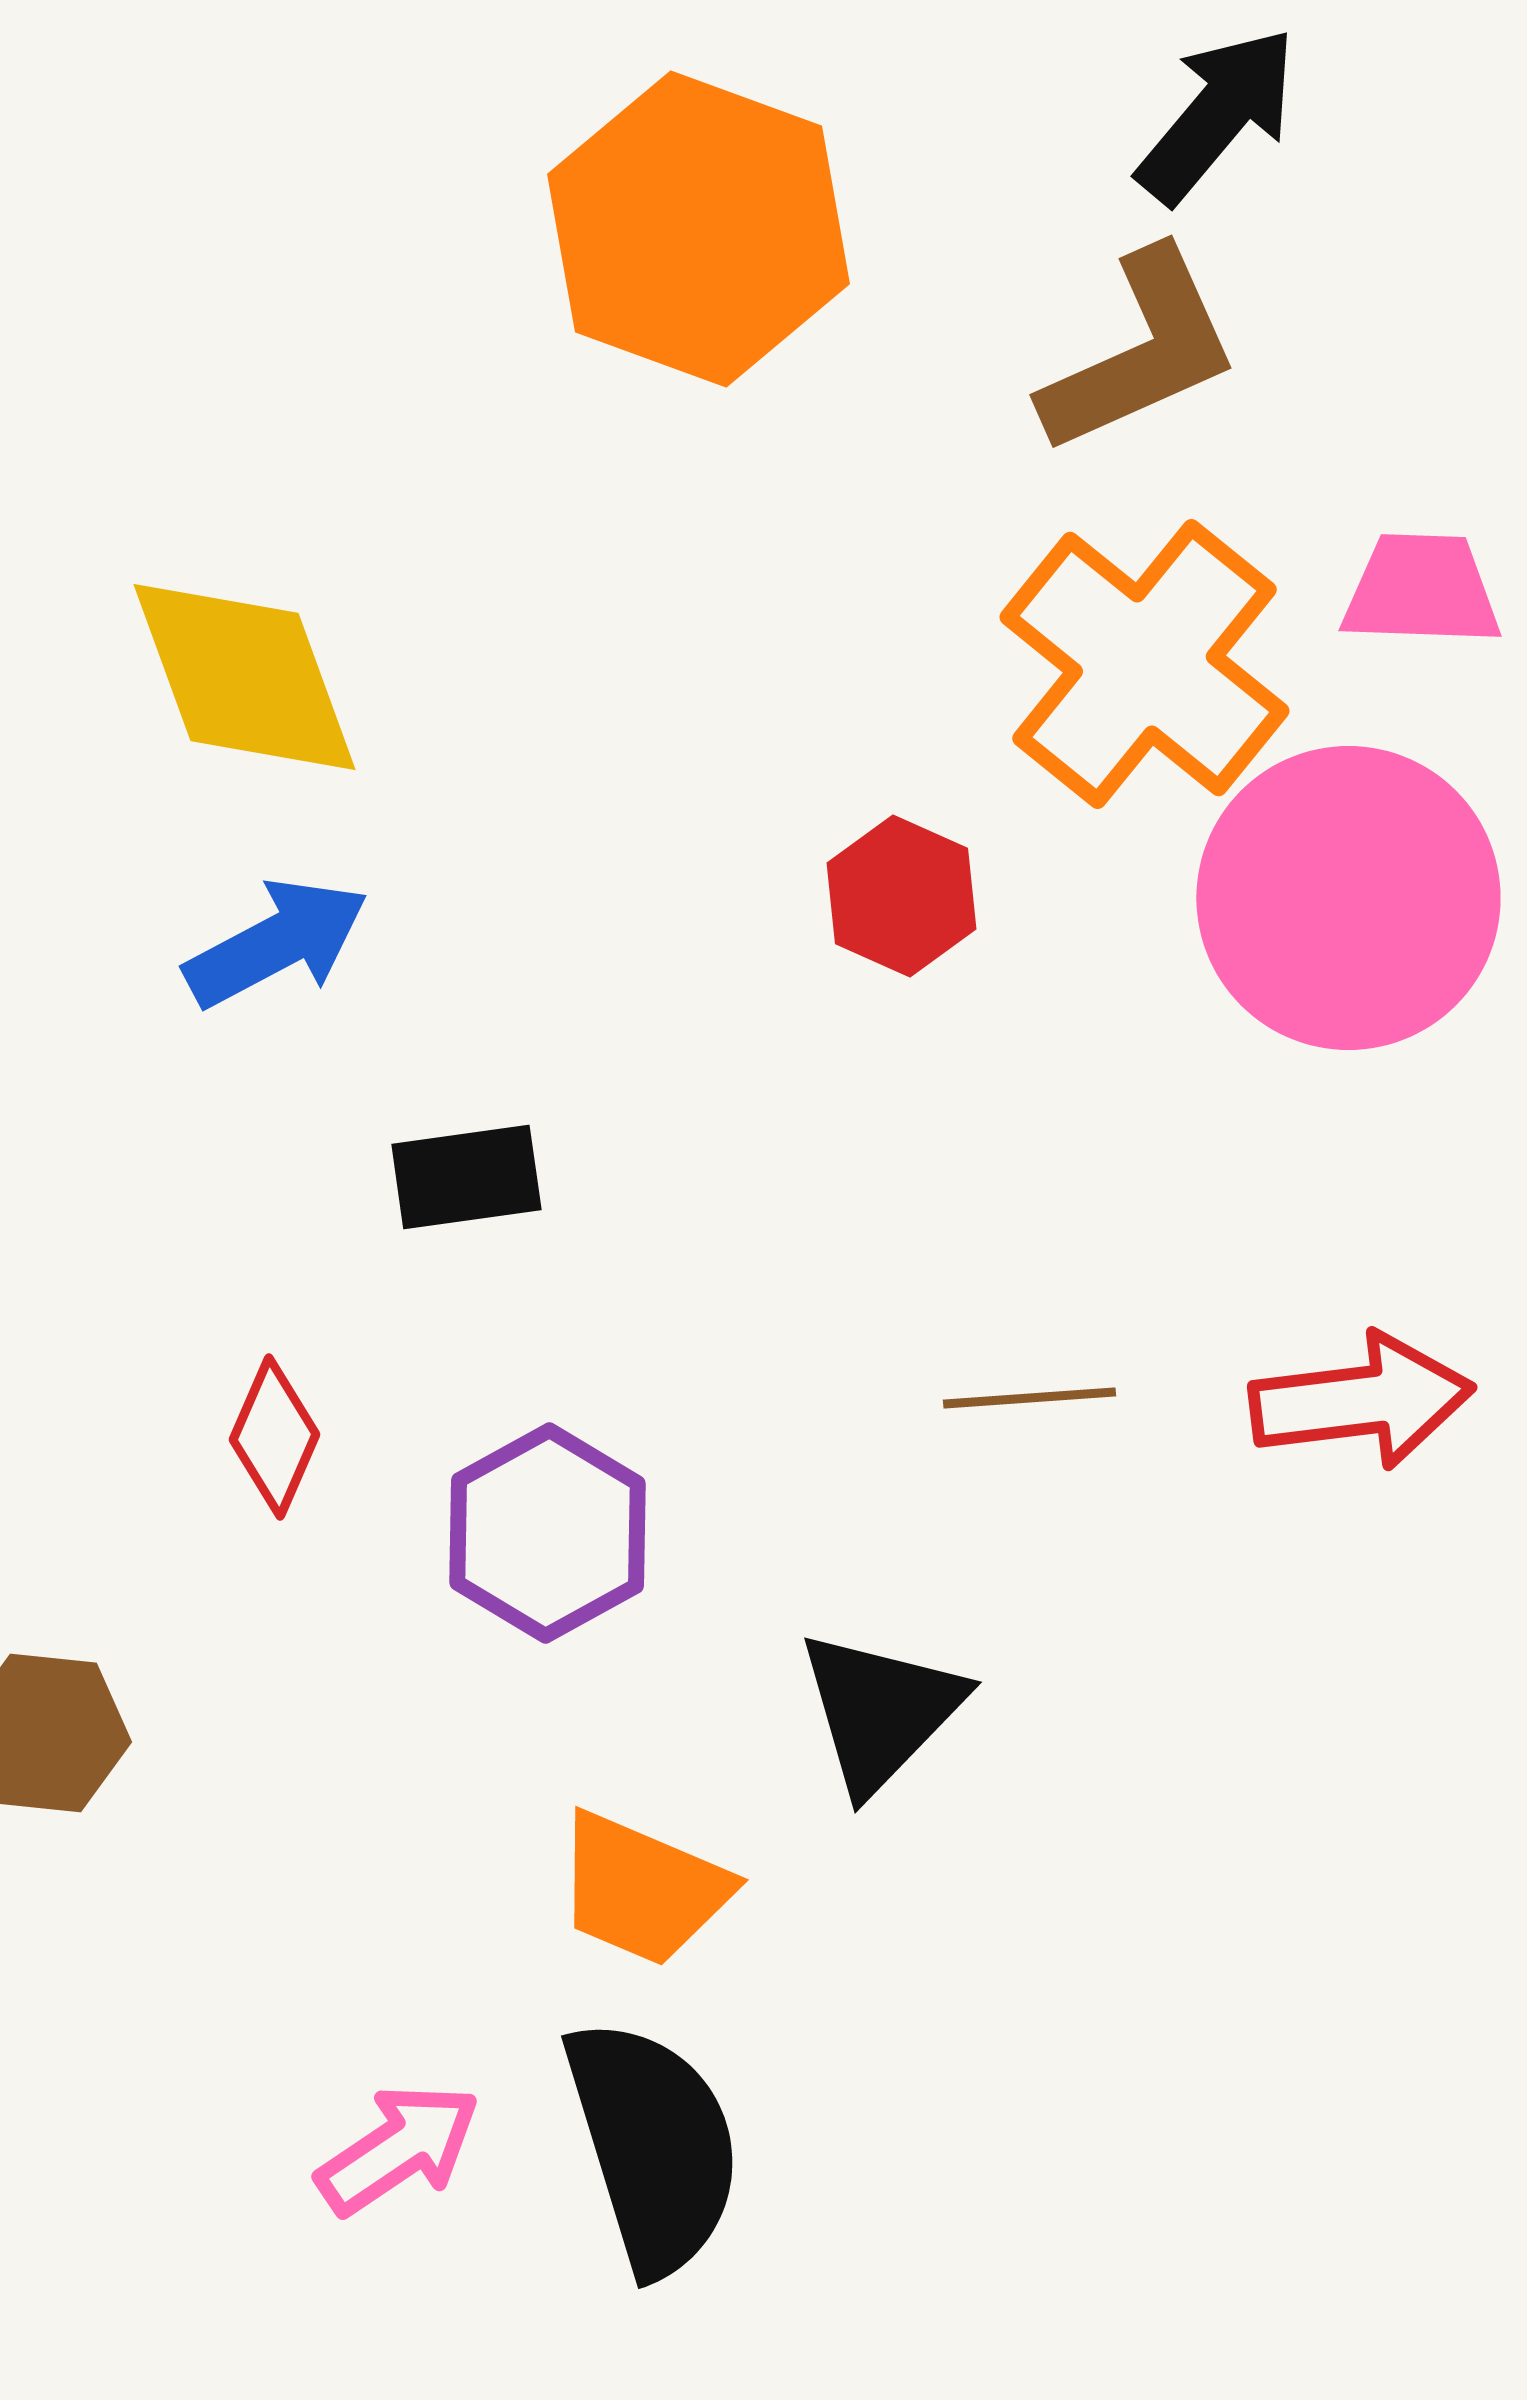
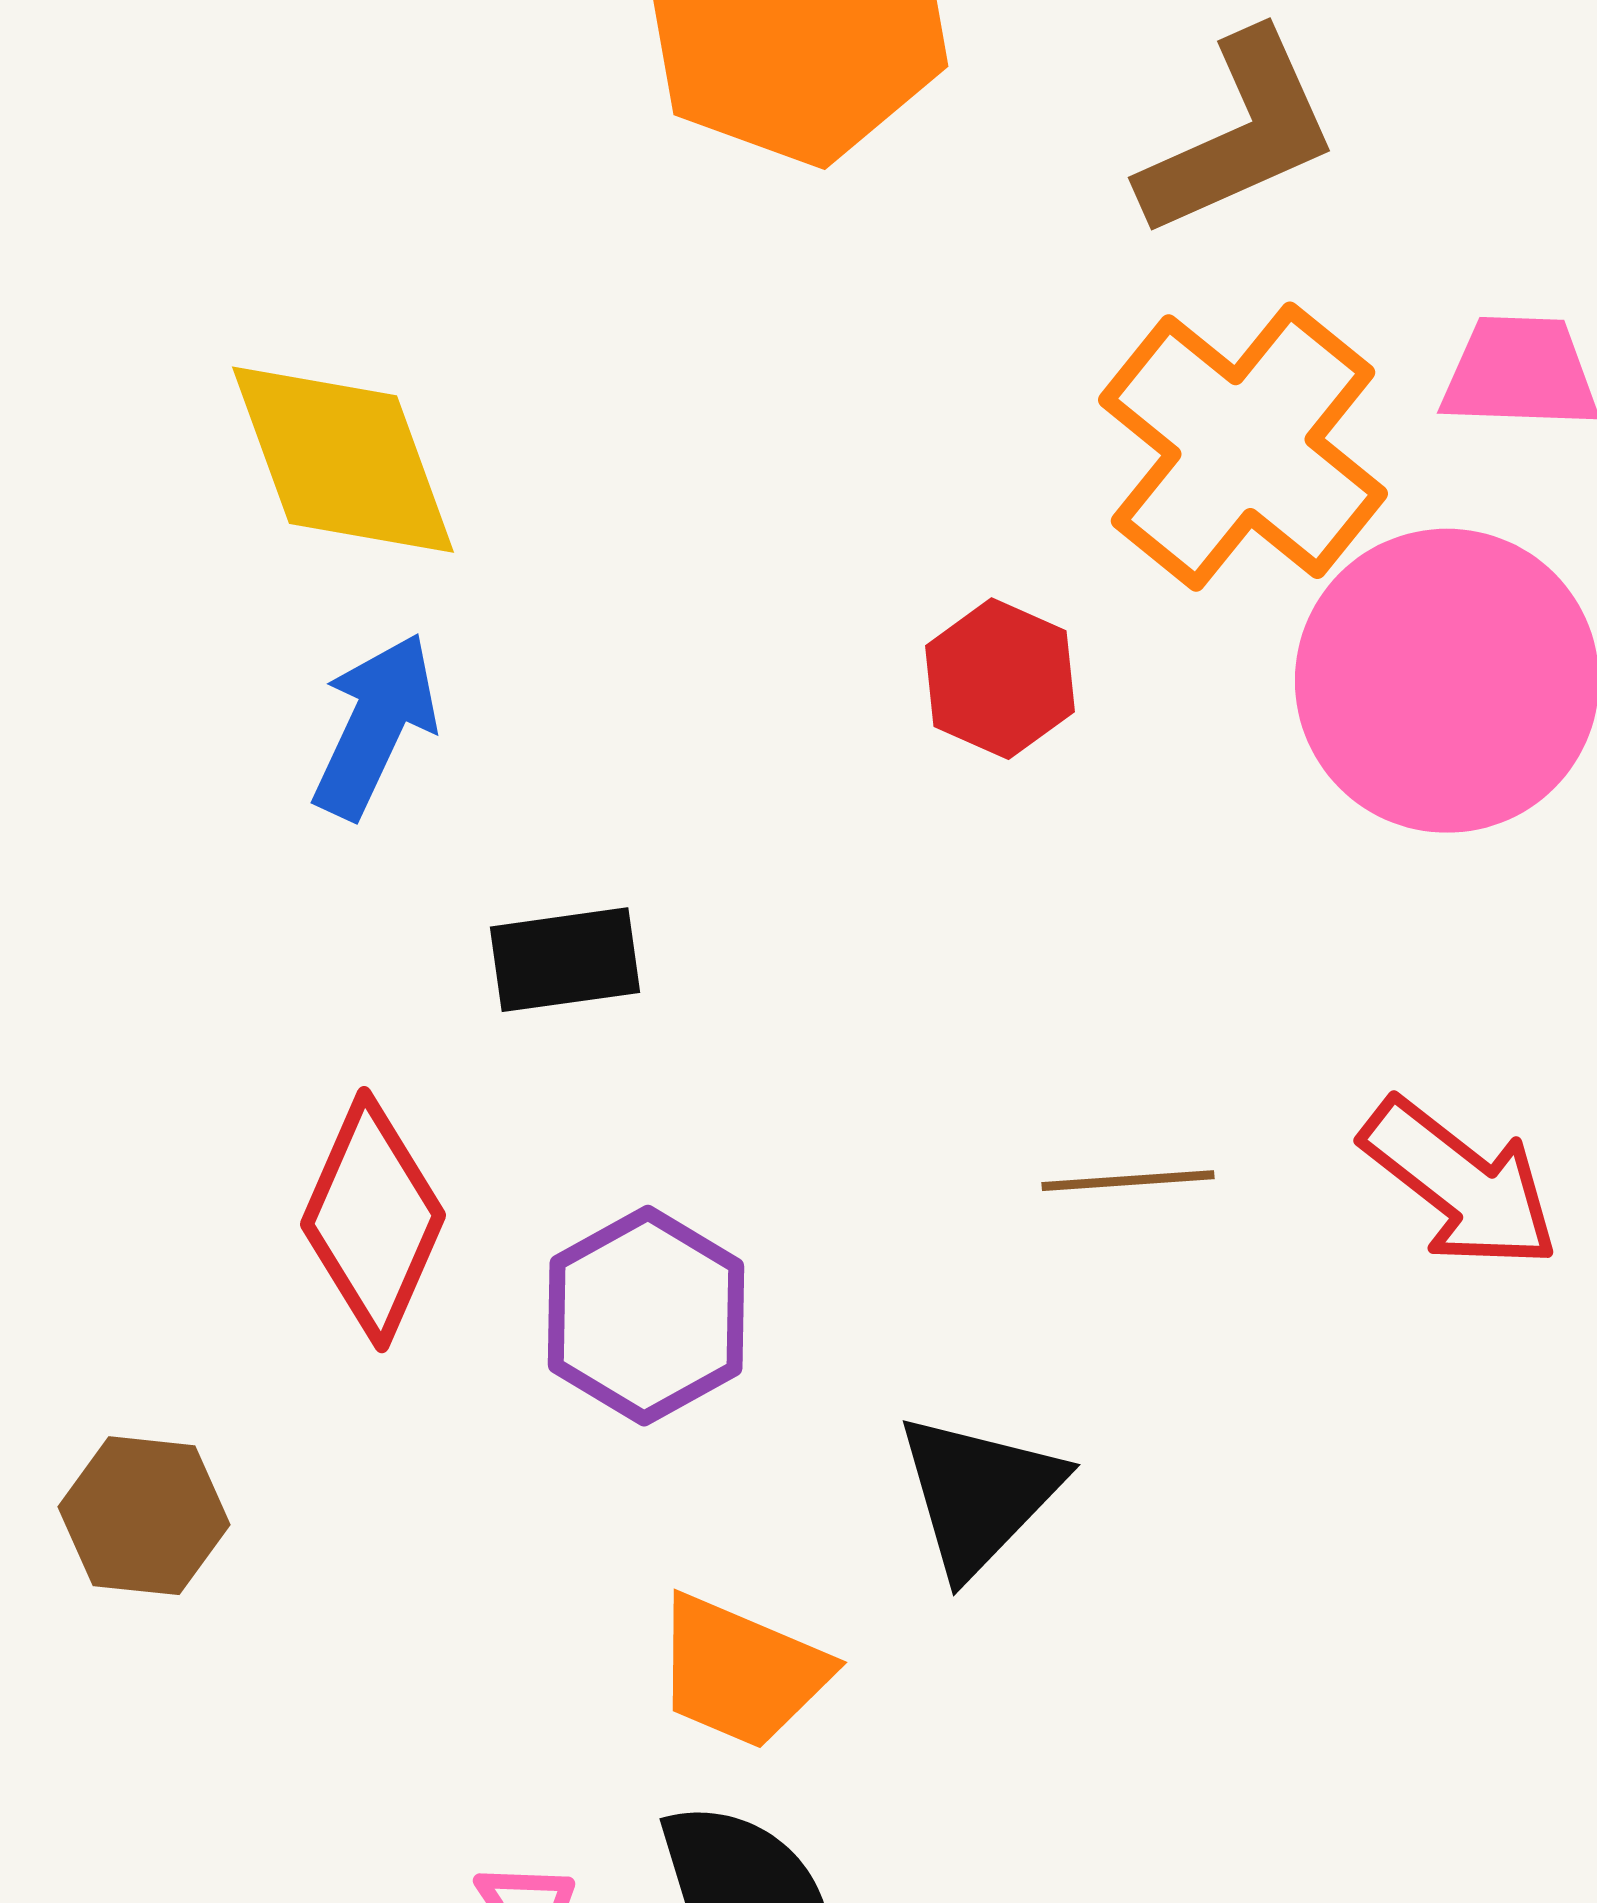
blue arrow: (276, 943) -> (375, 726), turned -37
red arrow: (1361, 1401) -> (1460, 1184), turned 45
red diamond: (274, 1437) -> (373, 1220), size x1.6

